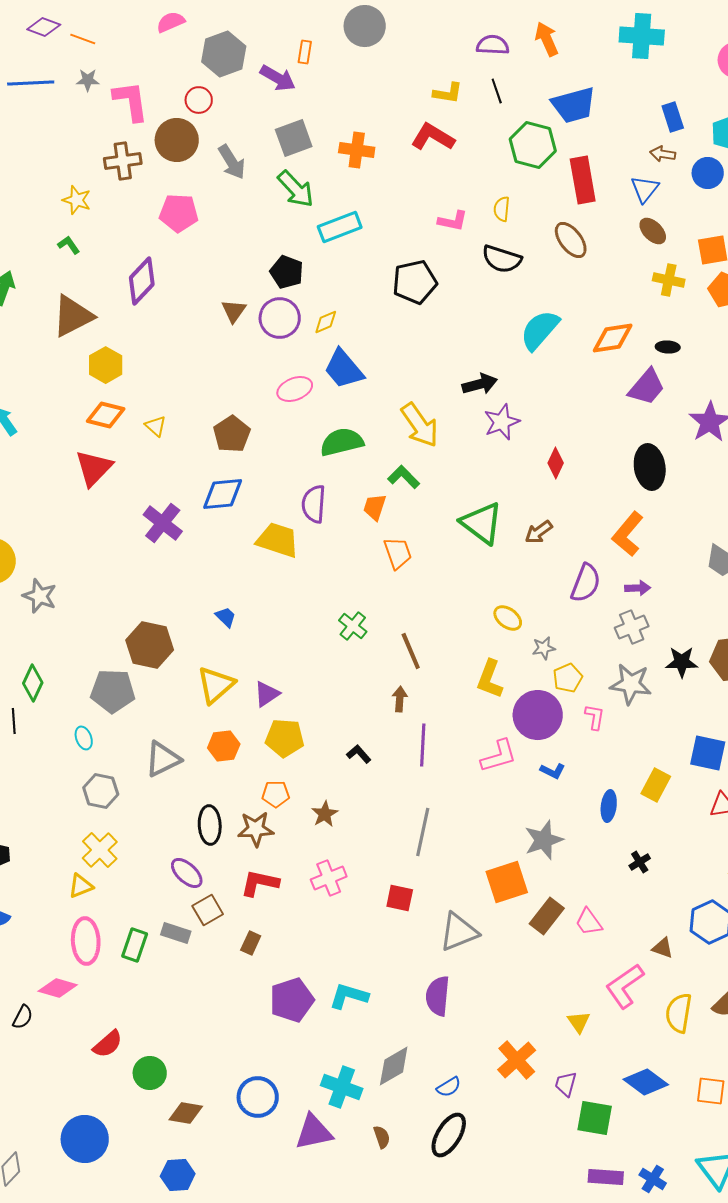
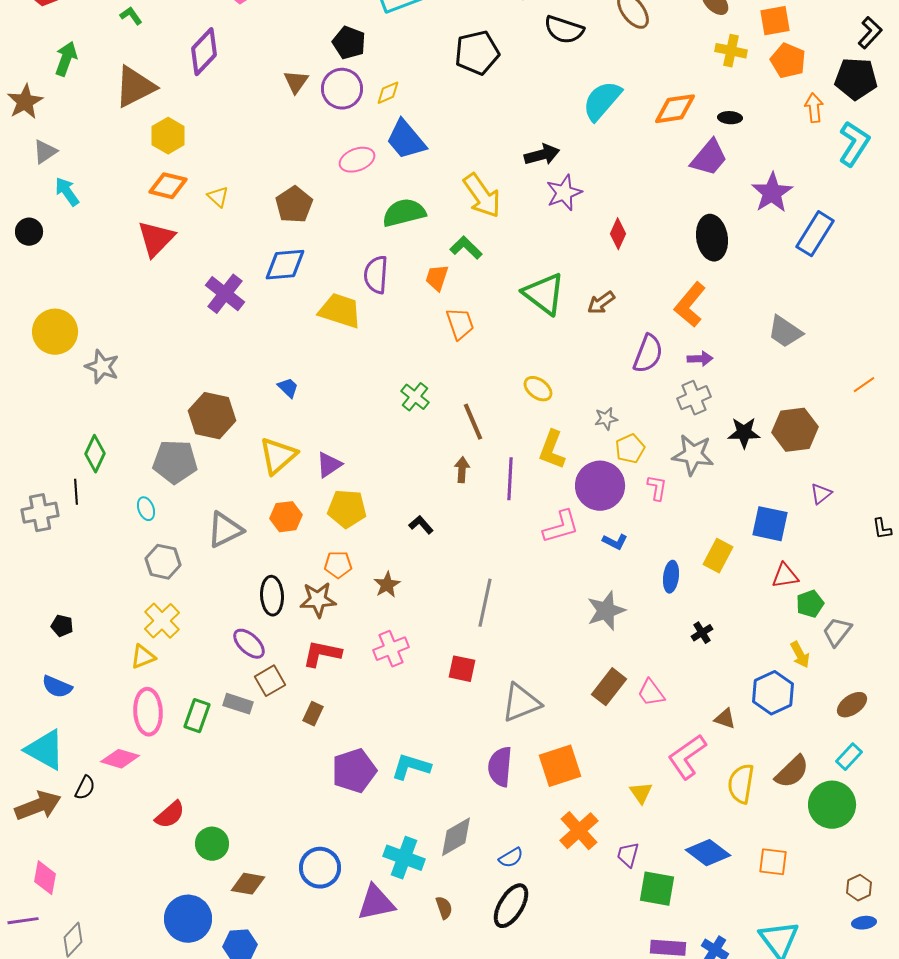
yellow ellipse: (508, 618) -> (538, 389), moved
purple line: (423, 745) -> (510, 479), moved
orange square: (507, 882) -> (560, 766), moved
blue circle: (85, 1139) -> (188, 919), moved

